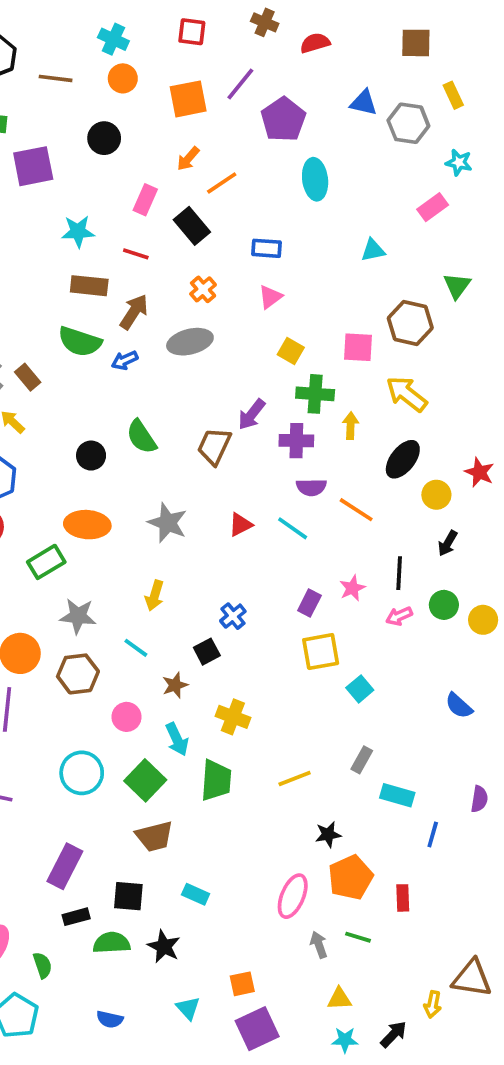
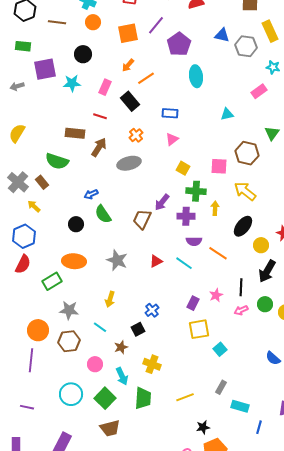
yellow rectangle: (453, 95) -> (270, 31), size x1.5
cyan star: (78, 231) -> (72, 83), moved
green semicircle: (80, 342) -> (57, 161), moved
blue arrow: (125, 360) -> (91, 194), moved
black arrow: (448, 543) -> (267, 271), size x1.6

